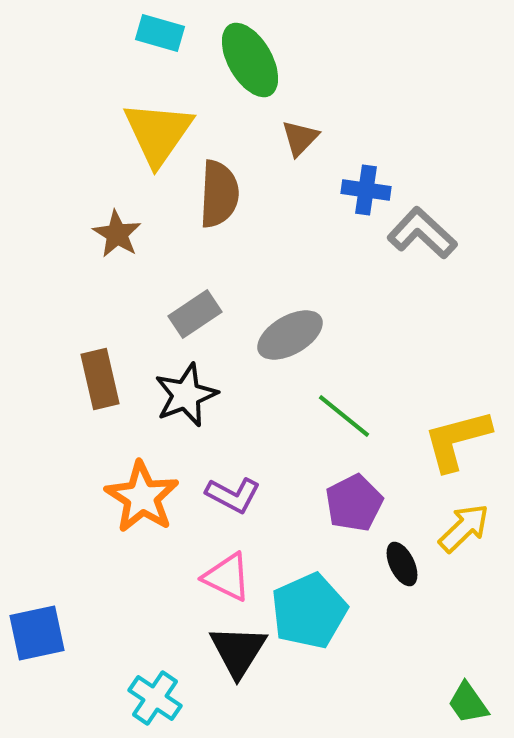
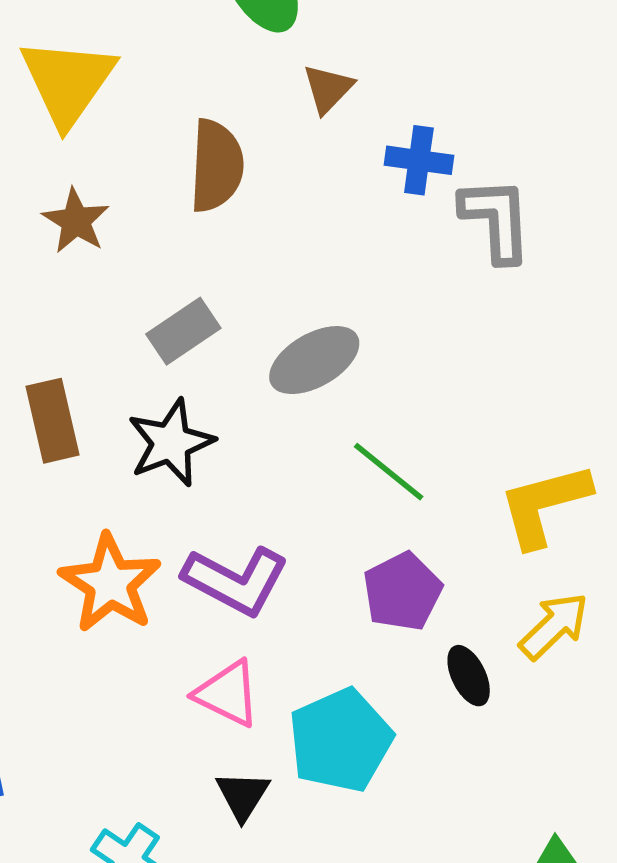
yellow triangle: (158, 133) -> (68, 82), moved
gray L-shape: (422, 233) -> (496, 220), turned 44
purple L-shape: (233, 495) -> (236, 581), size x1.4
black triangle: (238, 651) -> (243, 795), size x0.7

